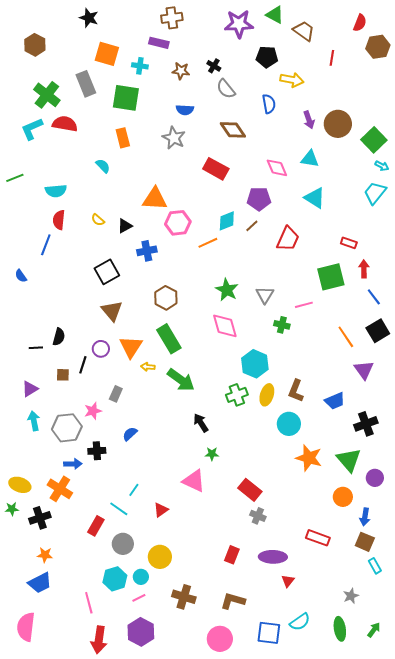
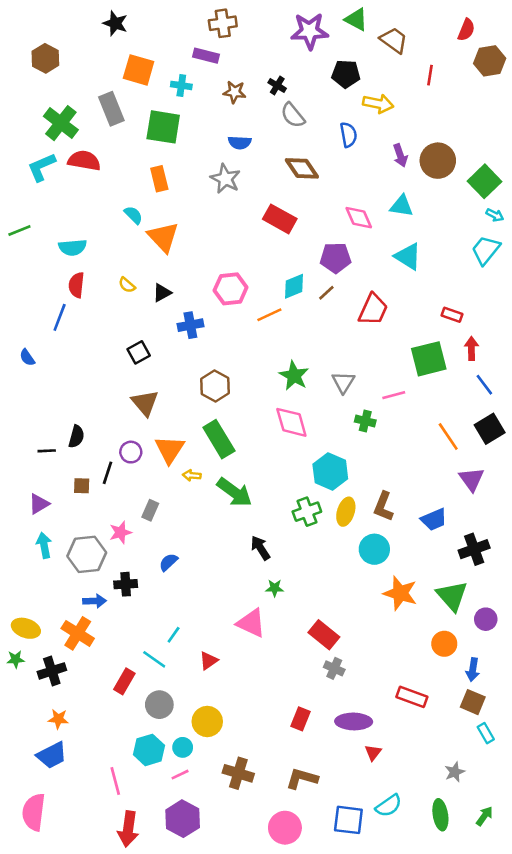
orange triangle: (155, 199) -> (163, 237), moved, turned 44
black square: (107, 272) -> (139, 352), size x0.7

